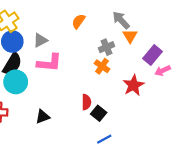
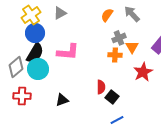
orange semicircle: (78, 21) -> (107, 15), moved
orange triangle: (130, 36) -> (132, 47), moved
gray triangle: (40, 40) -> (60, 13), moved
orange cross: (102, 66) -> (115, 55), turned -32

